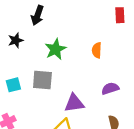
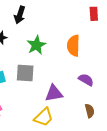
orange semicircle: (97, 50) -> (73, 46), size x1.5
purple semicircle: (110, 88) -> (86, 80), turned 49

